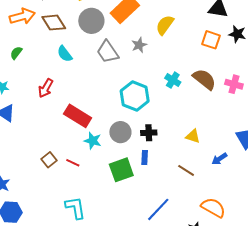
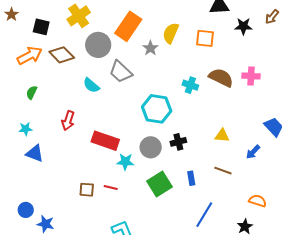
orange square: (211, 40) -> (205, 38), moved
gray star: (139, 45) -> (150, 48), moved
cyan semicircle: (65, 54) -> (91, 85), moved
blue rectangle: (145, 157) -> (191, 178), moved
brown square: (49, 160) -> (87, 190), turned -35
orange semicircle: (213, 207) -> (258, 201), size x0.7

